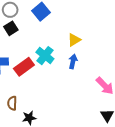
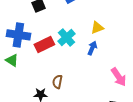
brown semicircle: (12, 103) -> (57, 82), moved

